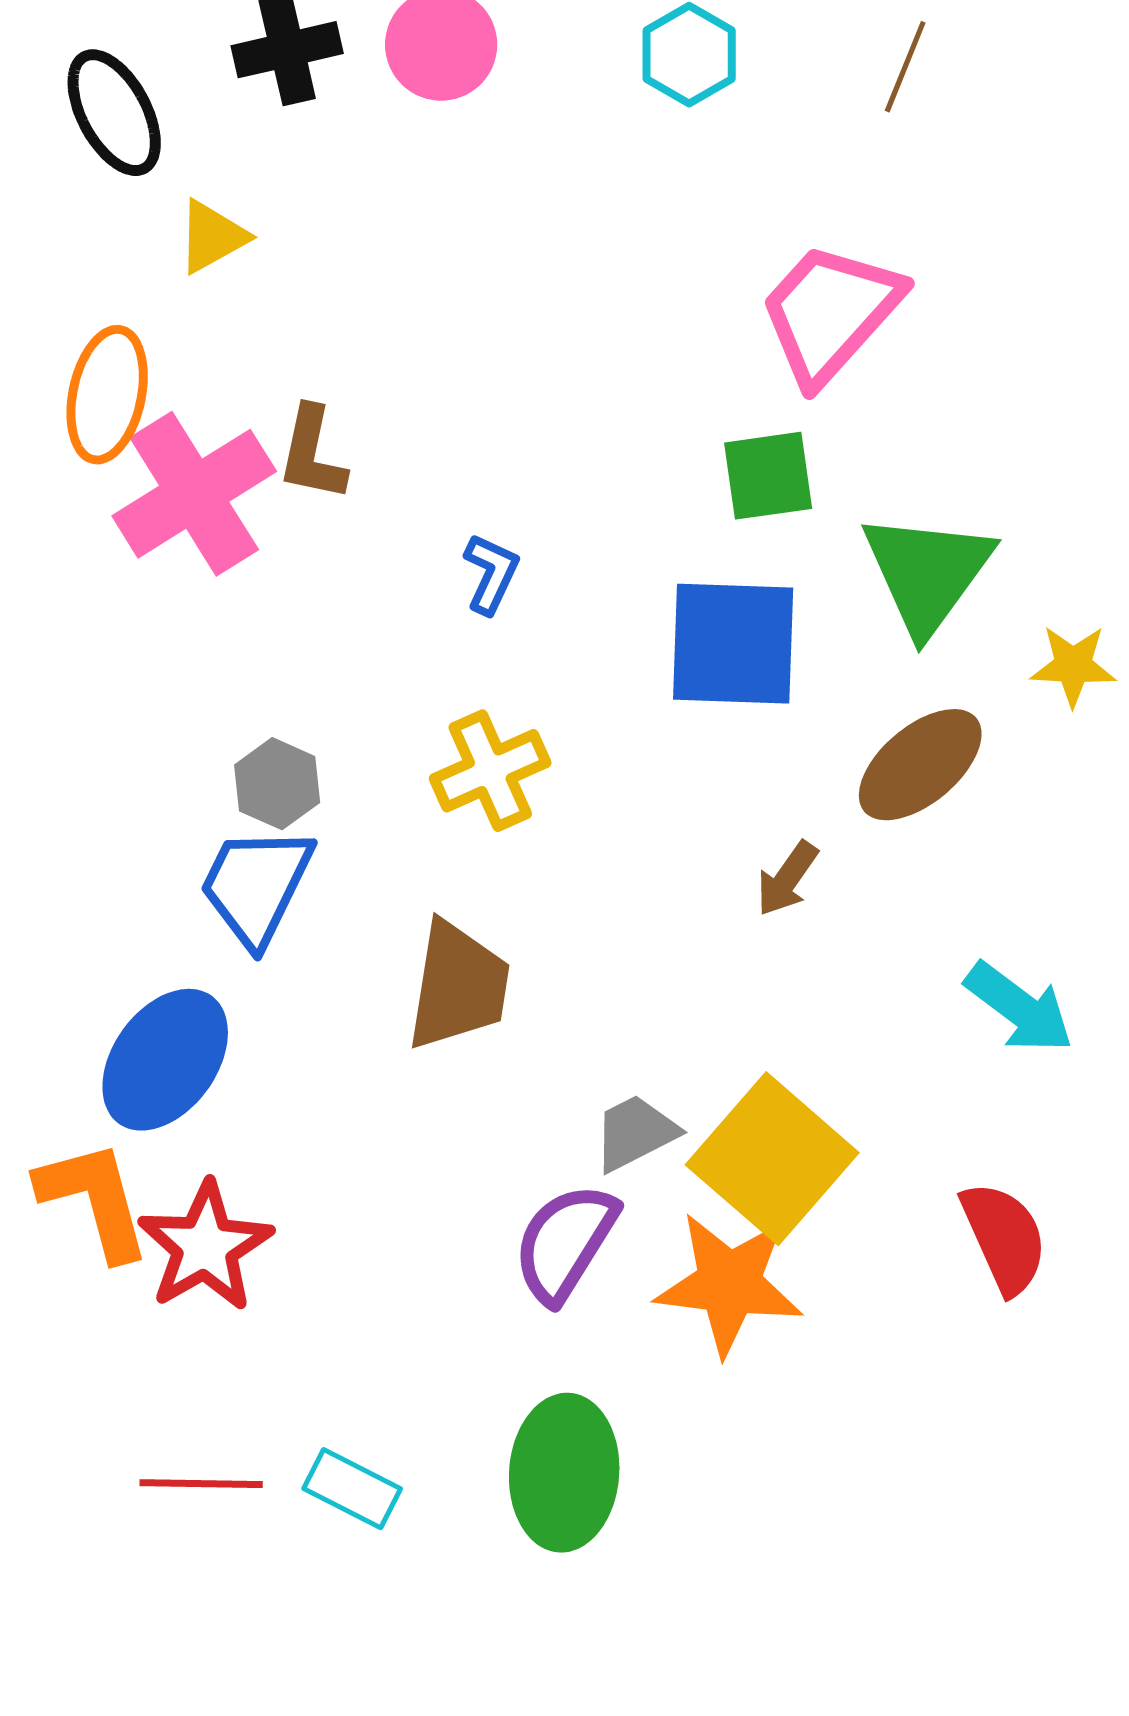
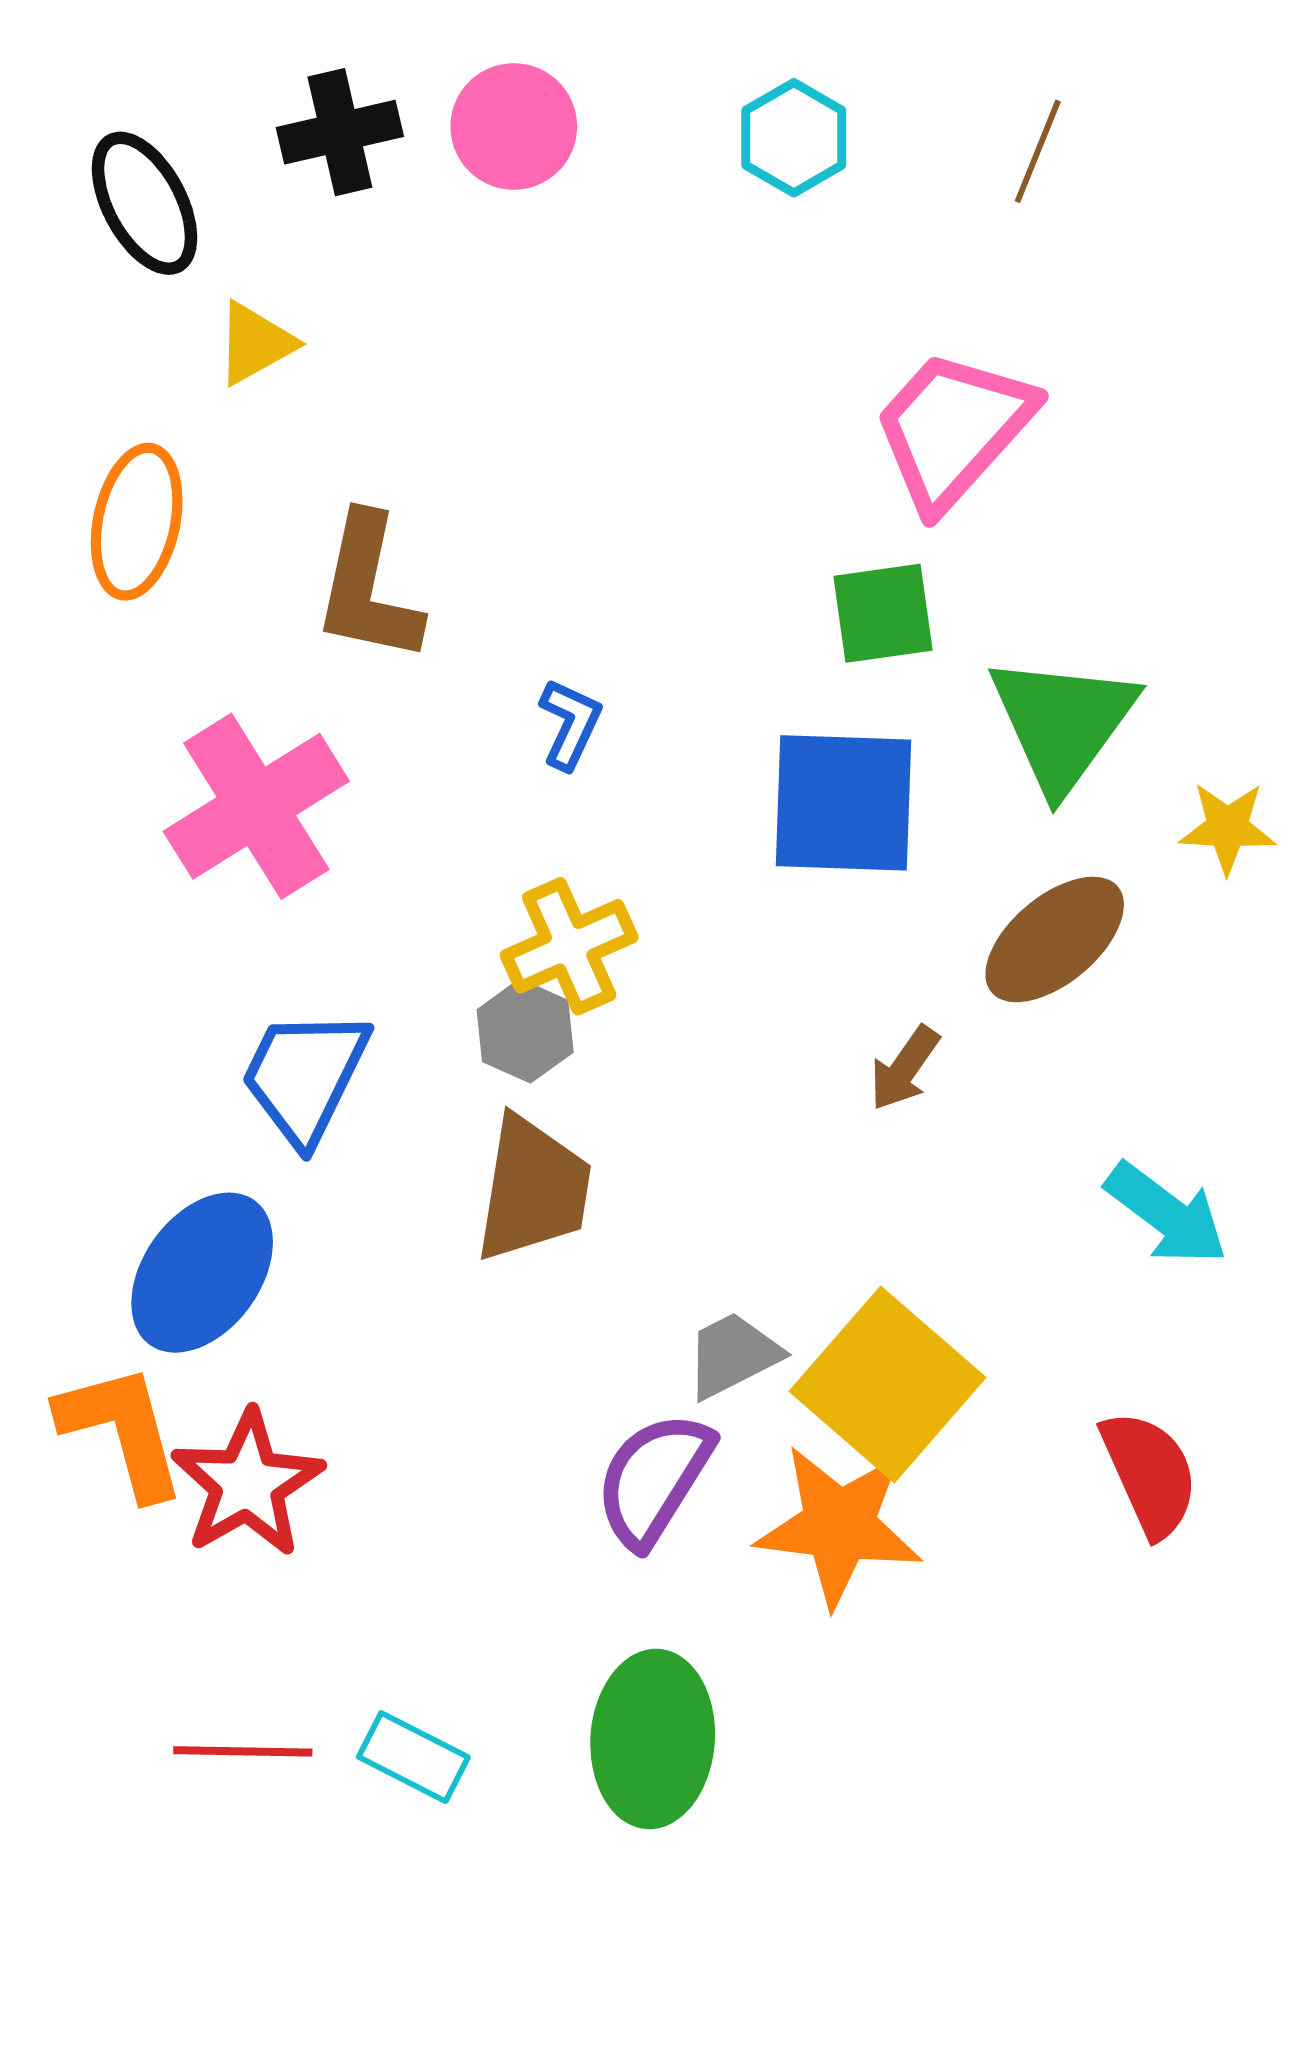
brown L-shape: (312, 454) -> (368, 588), size x1.4
pink cross: (194, 494) -> (256, 806), moved
gray hexagon: (277, 784) -> (525, 1031), moved

